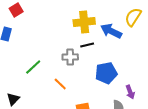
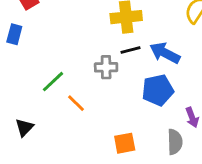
blue arrow: (111, 31) -> (165, 53), moved
orange line: (60, 84) -> (76, 103), moved

